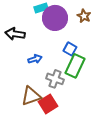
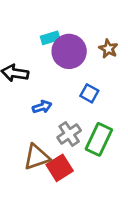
green rectangle: (75, 66) -> (99, 139), moved
gray cross: (55, 79) -> (69, 134), turned 36

